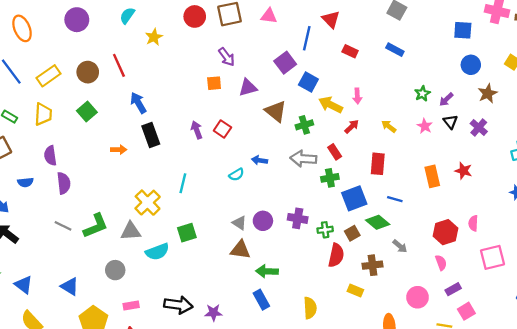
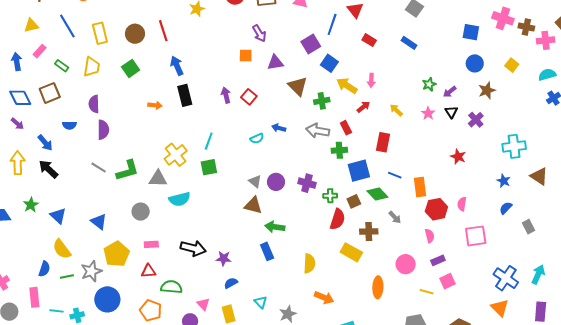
yellow rectangle: (48, 76) -> (100, 33), turned -75
orange rectangle: (432, 176) -> (420, 187), moved
green square: (187, 233) -> (209, 167), moved
yellow rectangle: (355, 291) -> (351, 252), size x1.5

